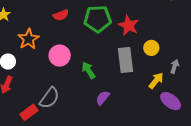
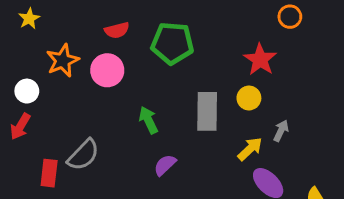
red star: (129, 25) -> (260, 60), moved
pink circle: (60, 56) -> (107, 70), moved
red rectangle: (29, 112) -> (49, 173), turned -54

